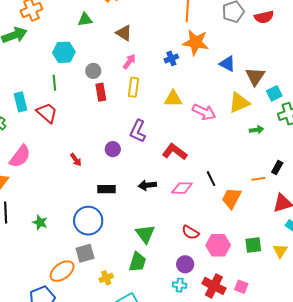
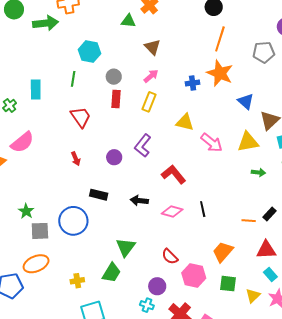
green triangle: (85, 20) -> (128, 21), moved
red trapezoid: (47, 113) -> (81, 117), moved
orange trapezoid: (232, 198) -> (223, 252), moved
gray square: (85, 253) -> (40, 231), moved

